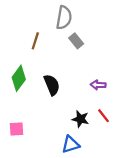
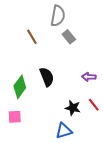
brown line: (35, 41) -> (32, 37), turned -49
green diamond: (19, 78) -> (20, 87), moved

